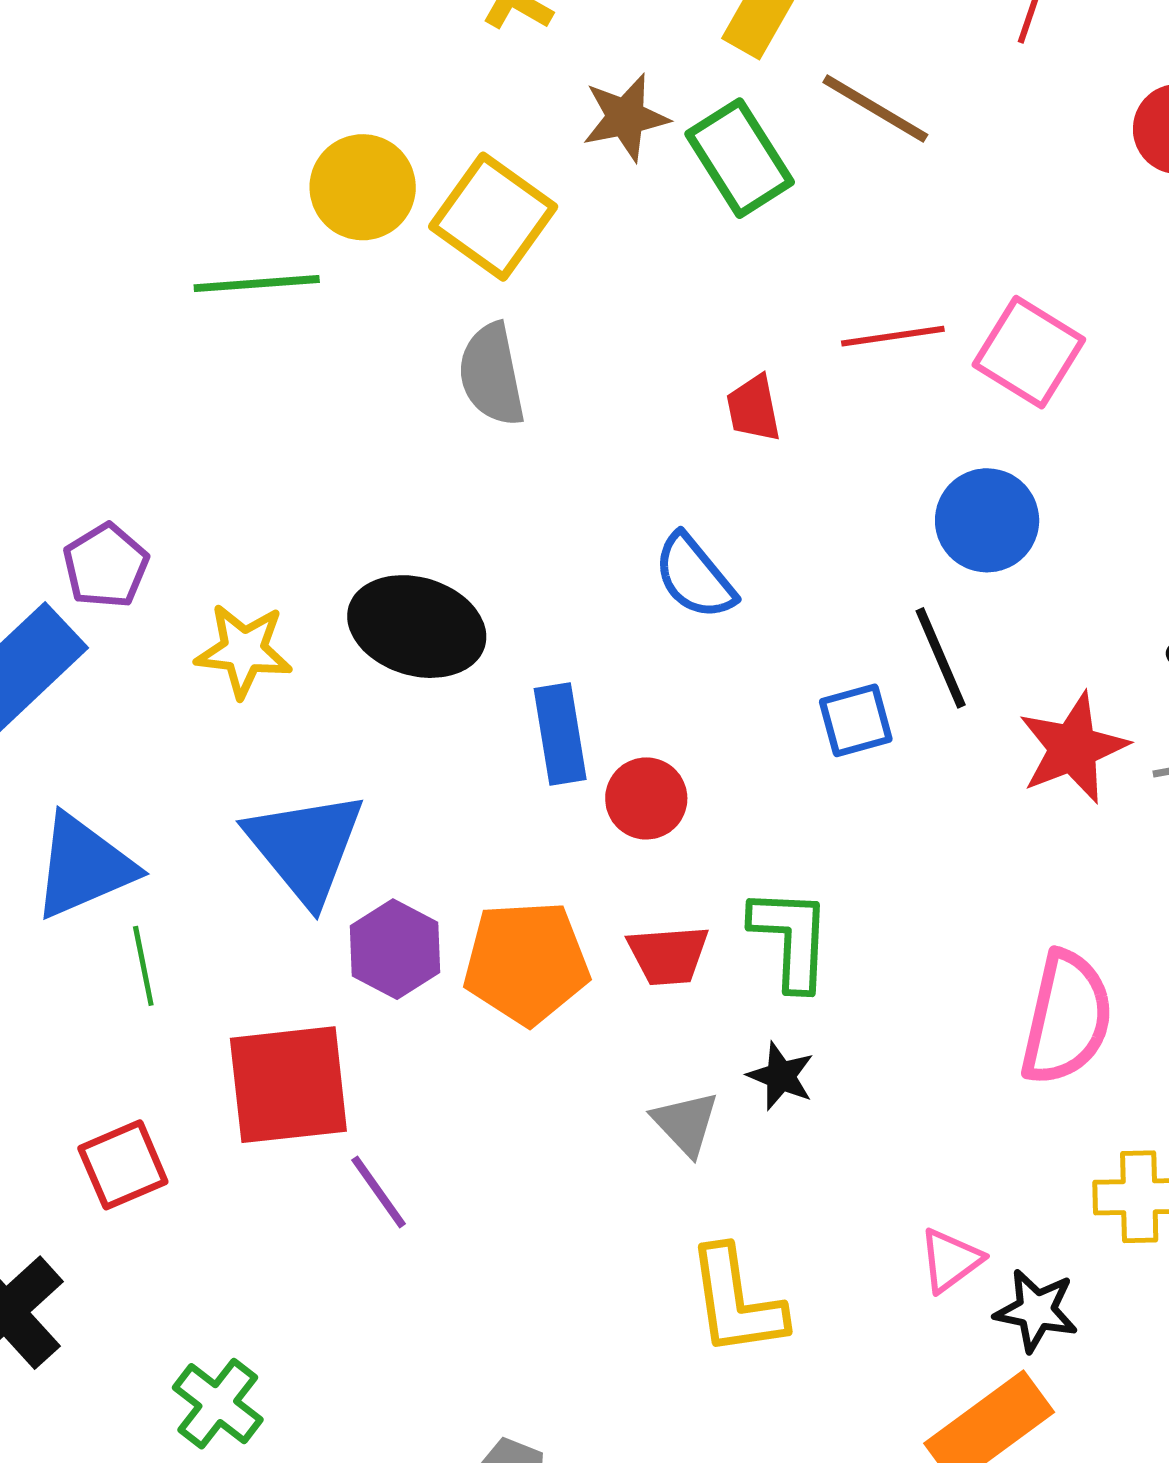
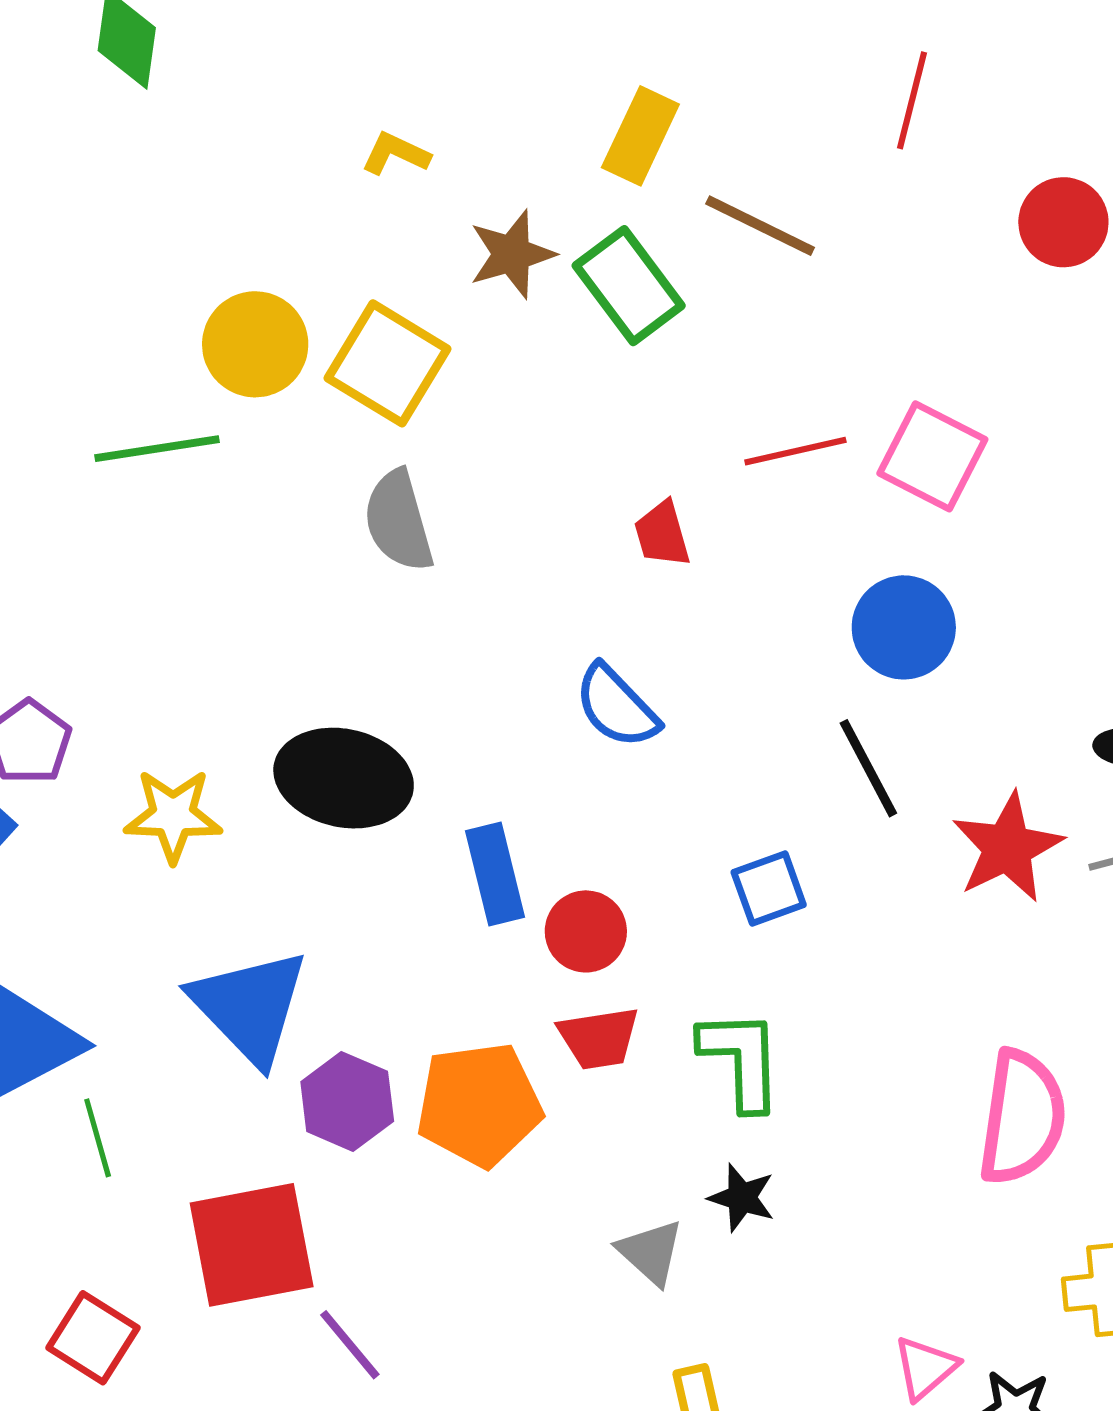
blue square: (856, 720) -> (769, 888), moved
red trapezoid: (668, 955) -> (599, 1038), moved
red square: (123, 1165) -> (93, 1338), turned -30

